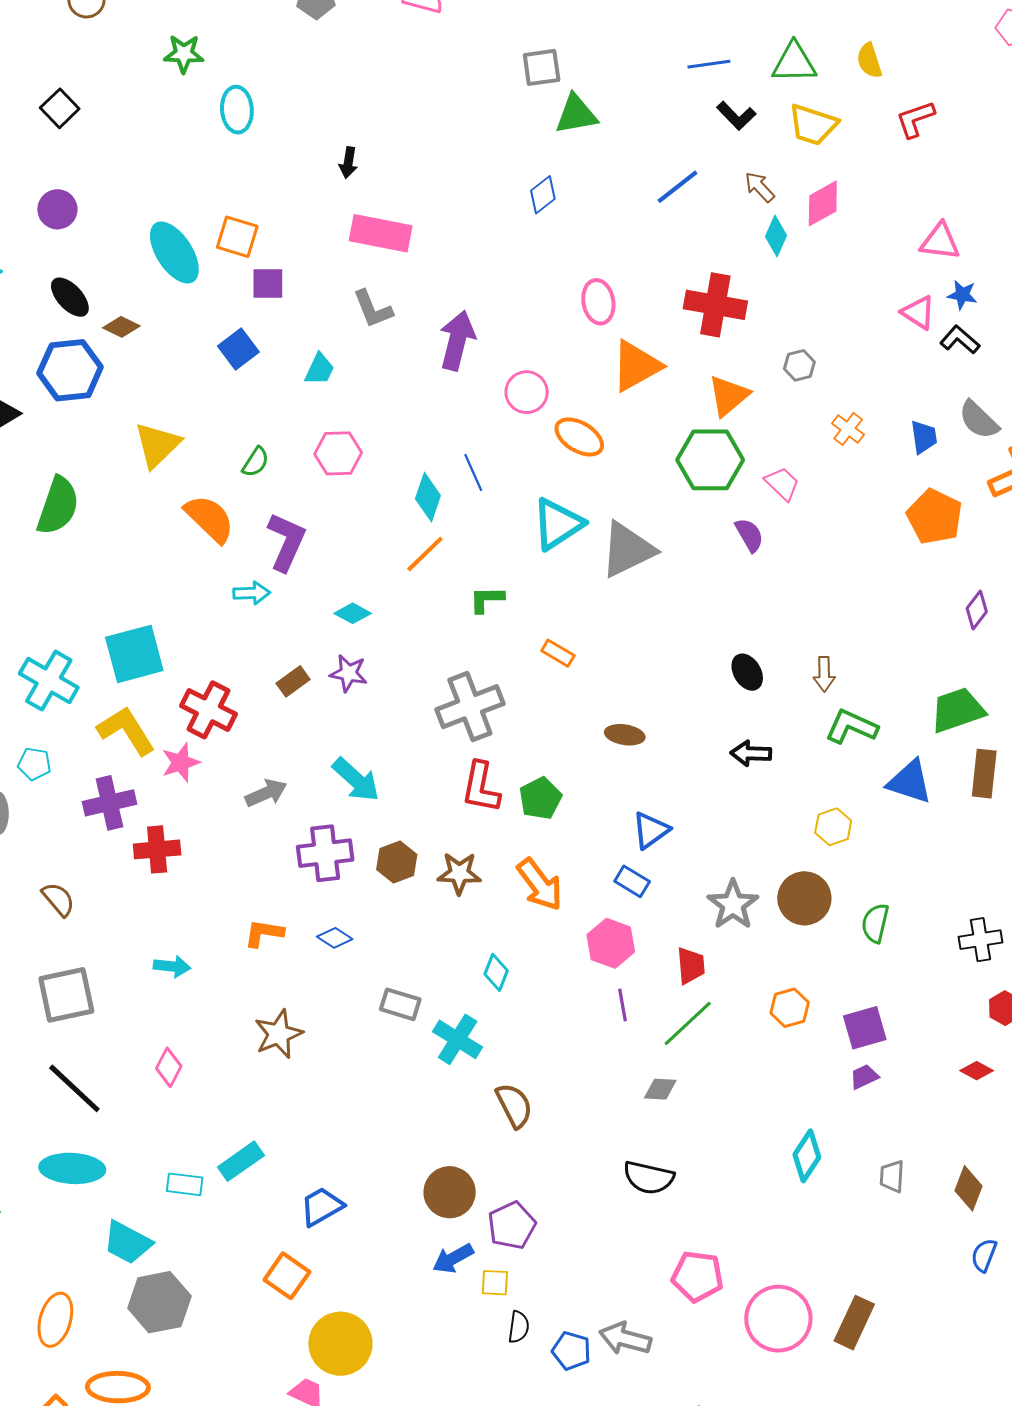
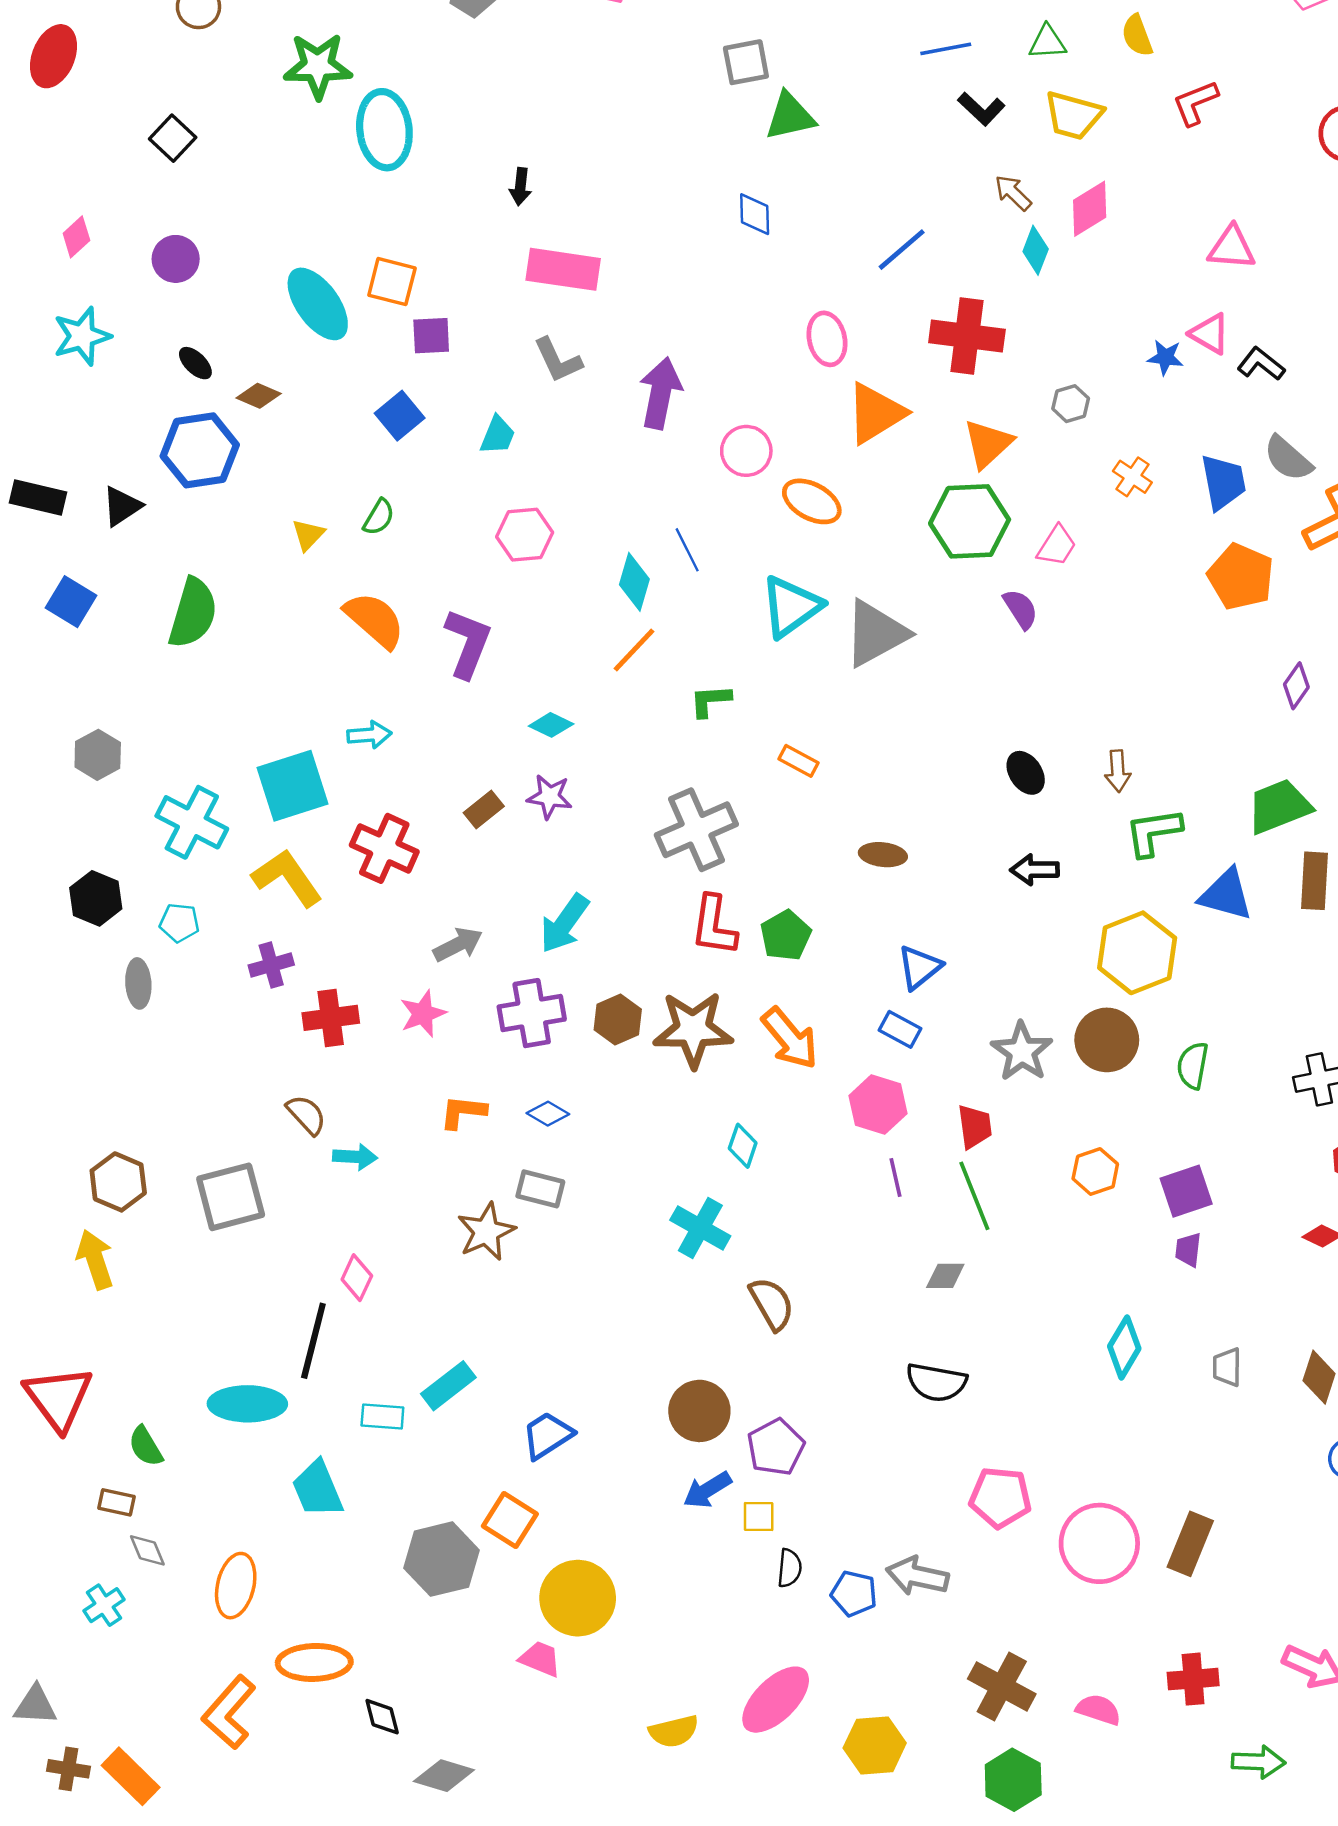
green star: (184, 54) -> (318, 66), size x1.4
green triangle: (794, 63) -> (1047, 42), size x0.7
cyan ellipse: (237, 110) -> (384, 130), size x1.4
blue line: (677, 187) -> (902, 250), moved
blue diamond: (543, 195) -> (755, 214), turned -51
blue star: (962, 295) -> (1165, 357), moved
black ellipse: (70, 297) -> (195, 363), size x0.7
blue trapezoid: (924, 437) -> (1223, 482), size x1.4
yellow triangle: (157, 445) -> (308, 535), size x0.6
green semicircle: (255, 462) -> (379, 517), moved
pink trapezoid: (782, 484) -> (1057, 546), turned 81
cyan arrow: (252, 593) -> (369, 735), moved
green L-shape: (851, 727) -> (1153, 832), turned -30
pink star: (181, 763) -> (423, 1014), moved
cyan arrow: (356, 780) -> (564, 924), turned 86
purple cross: (109, 803) -> (271, 965), size x0.7
yellow hexagon: (833, 827) -> (1137, 953), size x1.8
brown star: (459, 873) -> (693, 1029), size x1.5
brown semicircle: (58, 899) -> (306, 1115), moved
gray rectangle: (400, 1004) -> (540, 1189), moved
green line: (688, 1023) -> (974, 1196), turned -66
purple trapezoid: (864, 1077) -> (1188, 1250), turned -56
black line: (74, 1088) -> (313, 1341), moved, turned 64
cyan trapezoid: (127, 1242) -> (317, 1489), turned 42
gray hexagon: (159, 1302) -> (442, 1559), moved

